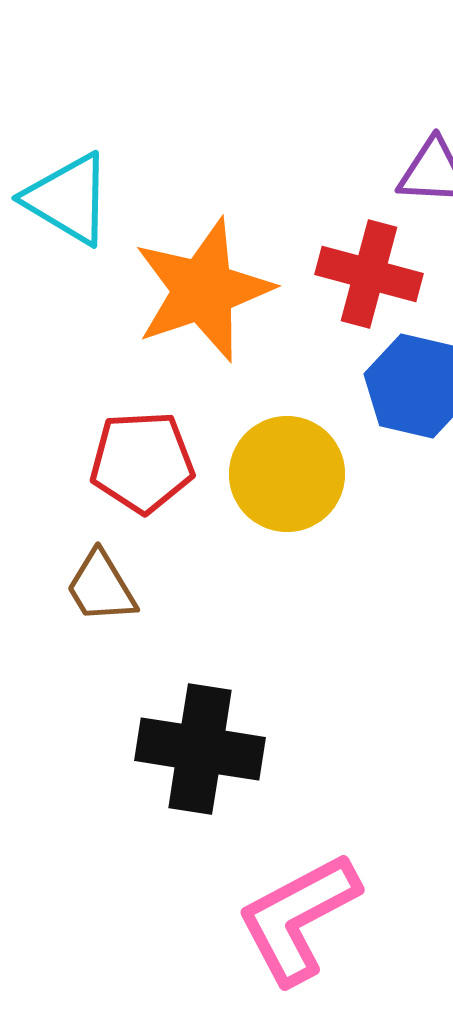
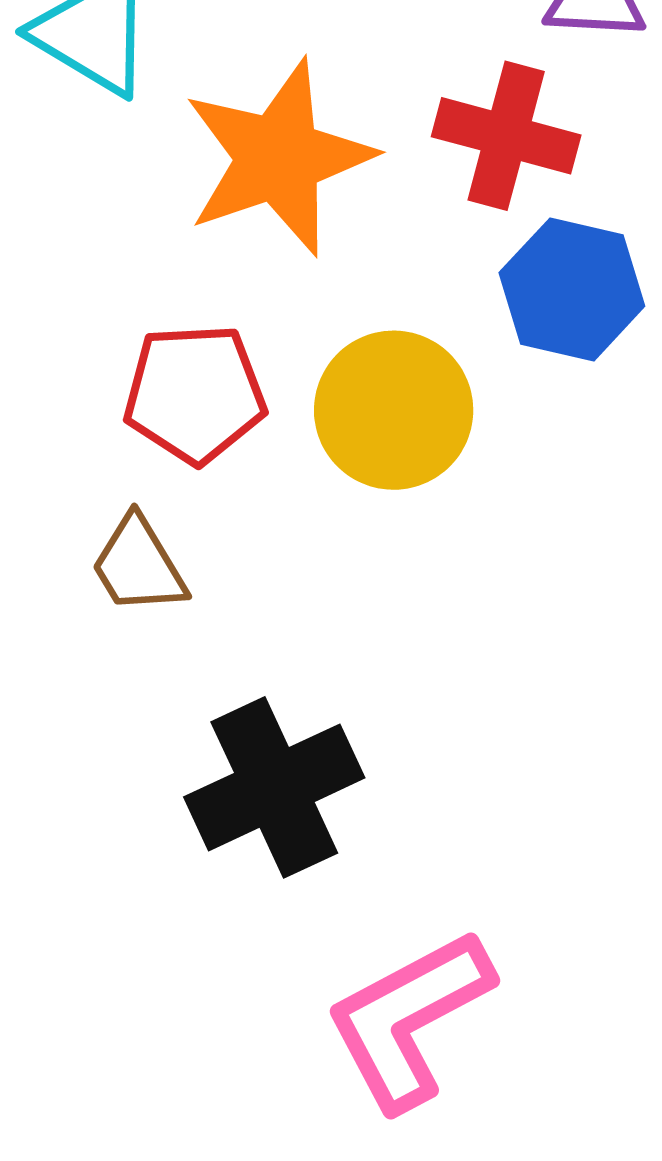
black cross: (200, 749) -> (274, 787), turned -34

